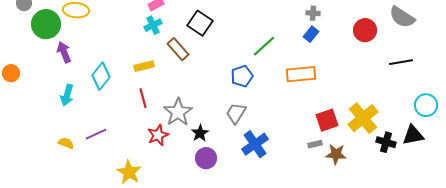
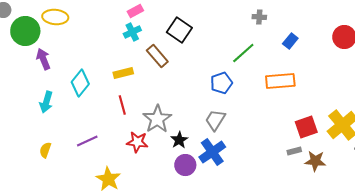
gray cross: (313, 13) -> (259, 17), moved
purple line: (96, 134) -> (87, 141), moved
red star: (158, 135) -> (137, 142), turned 30
yellow semicircle: (66, 143) -> (45, 150), turned -91
blue cross: (255, 144) -> (212, 152), moved

